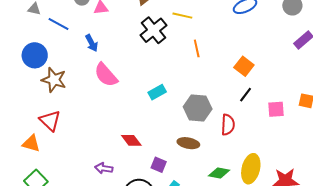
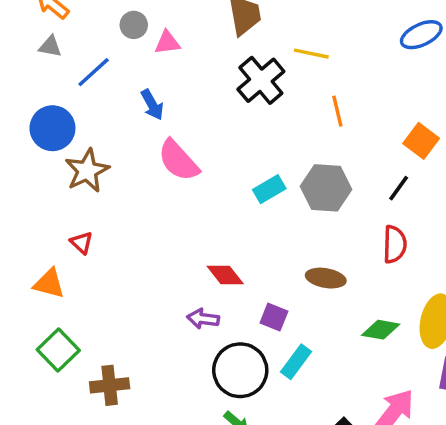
blue line: (59, 24) -> (94, 72), turned -70
brown star: (54, 80) -> (87, 171), turned 30
black line: (246, 95) -> (399, 188), moved
gray hexagon: (198, 108) -> (326, 188), moved
red triangle: (50, 121) -> (82, 243), size x0.6
purple arrow: (104, 168) -> (203, 319), moved

